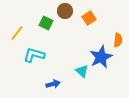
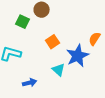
orange square: (89, 18) -> (53, 42), moved
orange semicircle: (118, 40) -> (95, 39), turned -152

